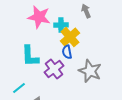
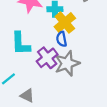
gray star: (90, 71) -> (67, 63), moved, turned 30

